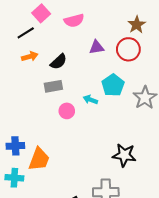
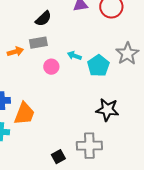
orange arrow: (30, 57) -> (15, 52), moved
cyan pentagon: (113, 85) -> (98, 66), moved

